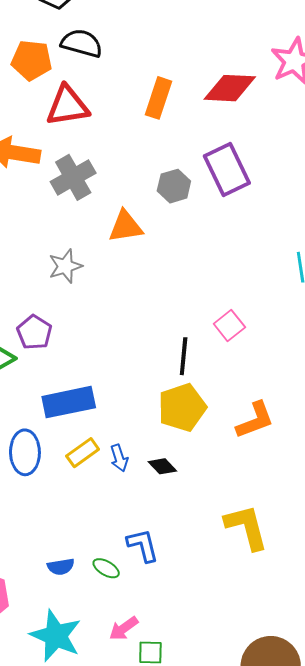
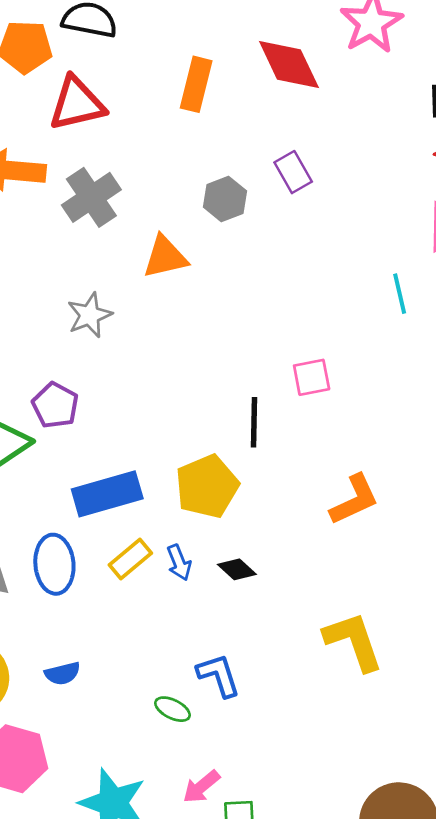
red diamond: (230, 88) -> (289, 65), turned 66
purple rectangle: (227, 169) -> (293, 172), size x0.6
pink square: (229, 325) -> (312, 377), turned 32
yellow pentagon: (182, 408) -> (207, 486), moved
blue semicircle: (61, 567) -> (62, 673), moved

